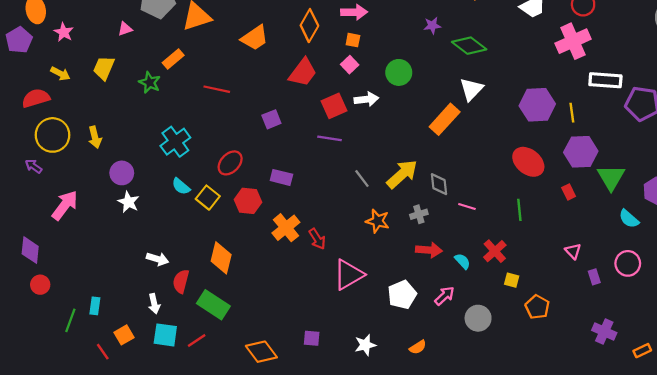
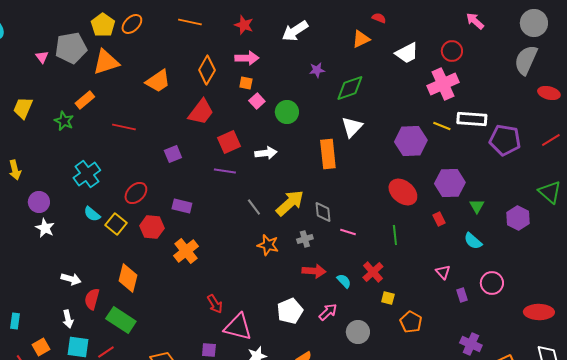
pink triangle: (125, 29) -> (42, 57), moved, turned -48
green diamond: (469, 46) -> (350, 88), turned -56
pink square: (350, 65) -> (257, 101), moved
white arrow: (366, 99) -> (266, 153), moved
yellow line: (572, 113) -> (442, 126), moved, turned -60
orange rectangle: (445, 119) -> (328, 154), turned -48
green triangle: (611, 177) -> (477, 206), size x0.6
cyan semicircle: (629, 219) -> (473, 241), moved
red arrow: (317, 239) -> (215, 304), moved
pink triangle: (349, 275) -> (238, 327), moved, turned 44

